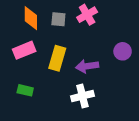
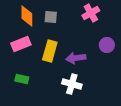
pink cross: (87, 15) -> (91, 13), moved
white cross: (82, 96) -> (72, 84), turned 30

